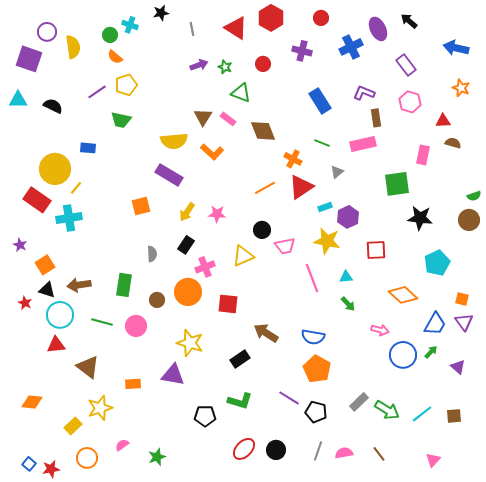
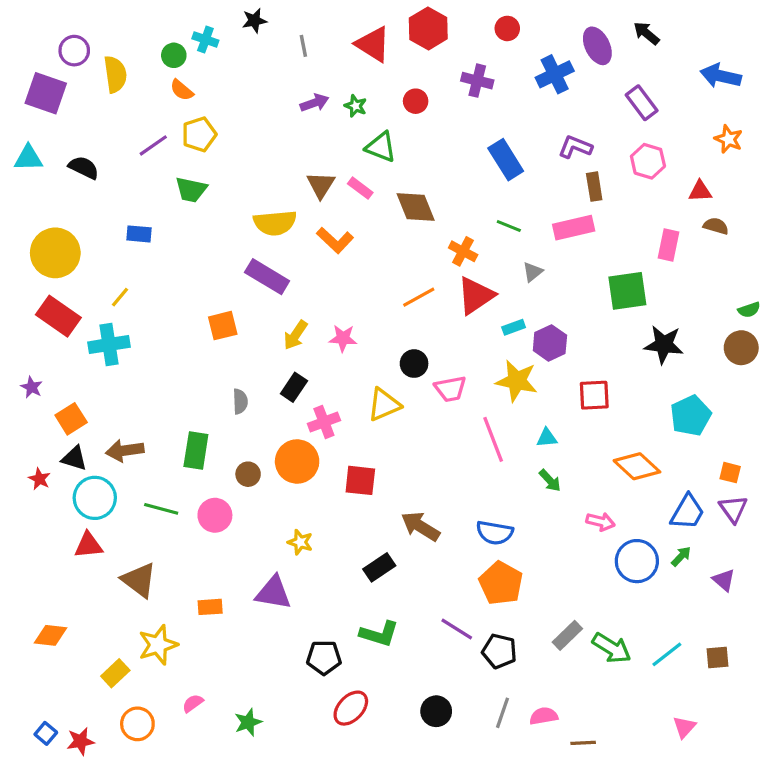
yellow circle: (55, 169) -> (55, 253), moved
yellow star: (190, 343) -> (300, 542), size x0.6
red ellipse: (244, 449) -> (351, 708), moved
brown line: (379, 454) -> (583, 743), moved, turned -56

